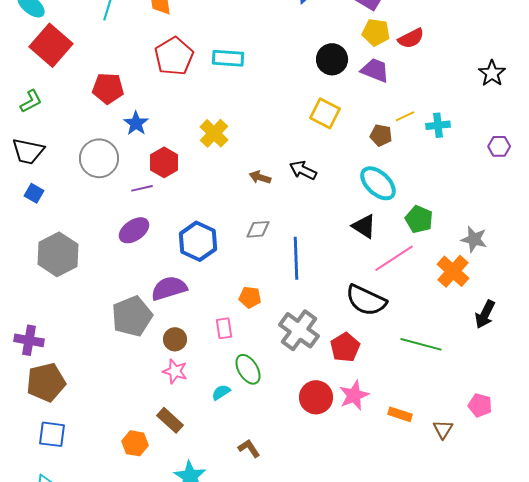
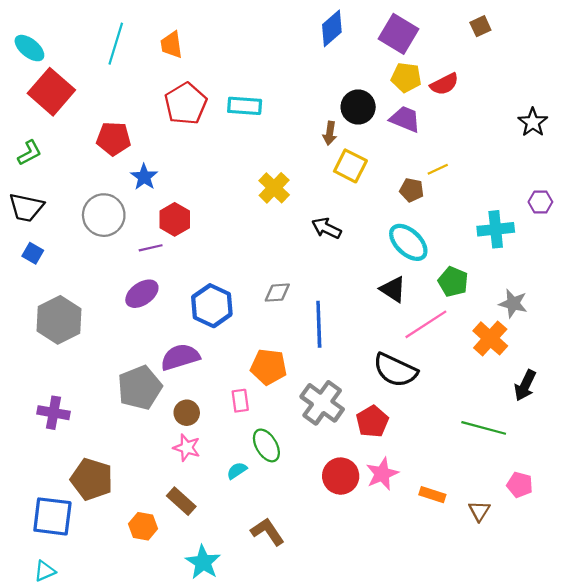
cyan cross: (438, 125) -> (496, 229), moved, size x1.4
yellow cross: (214, 133) -> (274, 188), moved
brown arrow: (260, 177) -> (330, 133), moved, turned -100
orange pentagon: (250, 297) -> (269, 367), size x1.5
purple cross: (29, 340) -> (53, 413), moved
green line: (421, 344) -> (484, 428), moved
brown pentagon: (46, 382) -> (92, 479), moved, turned 30
blue square: (52, 434) -> (52, 516), size x1.4
brown L-shape: (249, 448) -> (267, 532), size x1.4

